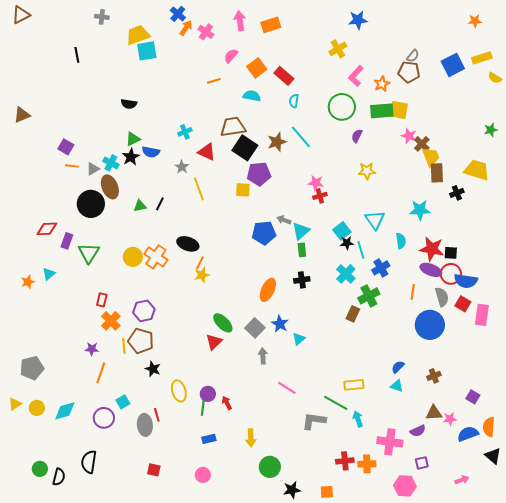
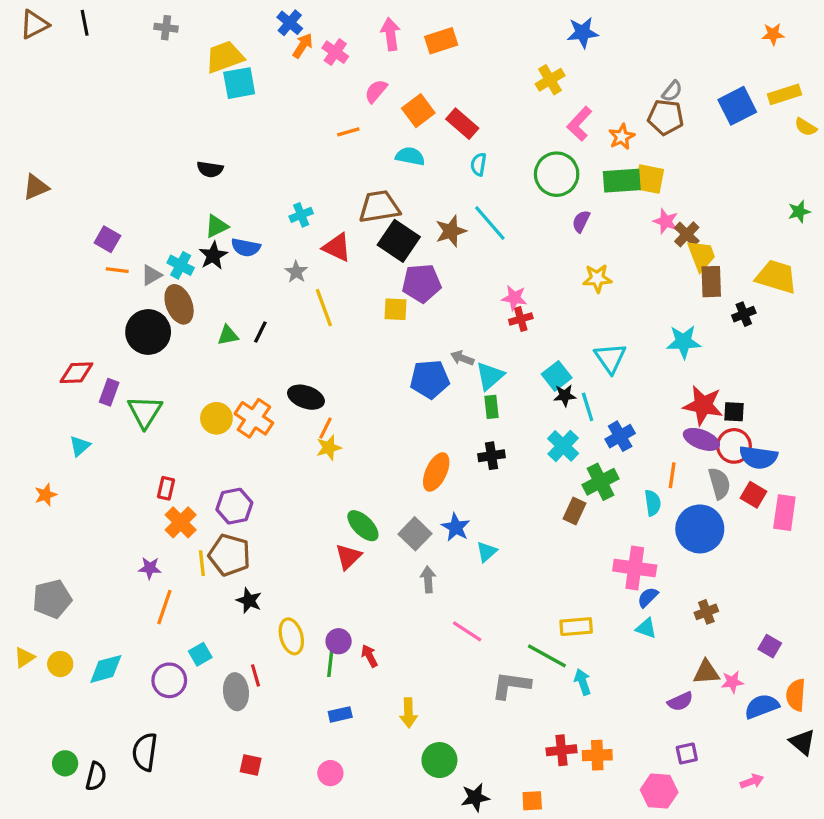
black line: (77, 55) -> (85, 23), moved
cyan semicircle: (401, 241) -> (653, 503), moved
orange star: (28, 282) -> (46, 495), moved
pink cross: (390, 442) -> (635, 568), moved

